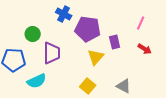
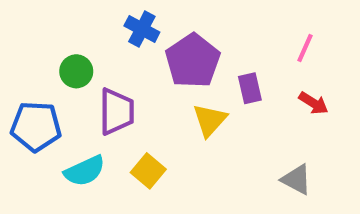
purple pentagon: (88, 29) -> (193, 61), turned 30
yellow square: (88, 86) -> (148, 171), moved
gray triangle: (124, 86) -> (297, 179), moved

